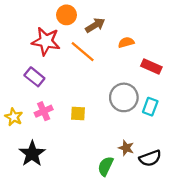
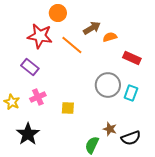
brown arrow: (95, 25) -> (92, 28), moved
yellow square: (78, 114) -> (68, 108), moved

